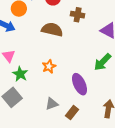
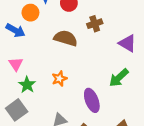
brown cross: (78, 15) -> (95, 24), turned -32

